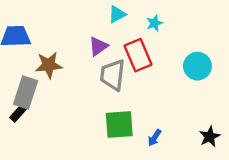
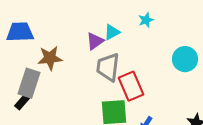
cyan triangle: (117, 14) -> (112, 32), moved
red rectangle: (138, 55) -> (131, 86), moved

